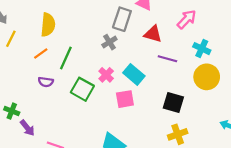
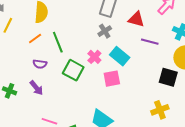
gray cross: (109, 42) -> (105, 31), moved
green line: (66, 58) -> (58, 42), turned -45
black square: (173, 103) -> (168, 77), moved
purple arrow: (27, 128) -> (36, 88), moved

